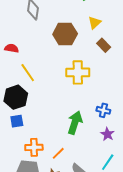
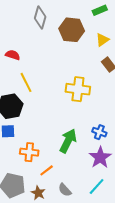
brown hexagon: (65, 34) -> (72, 30), moved
purple star: (107, 134) -> (100, 157), size x1.5
orange cross: (34, 147) -> (29, 152), moved

